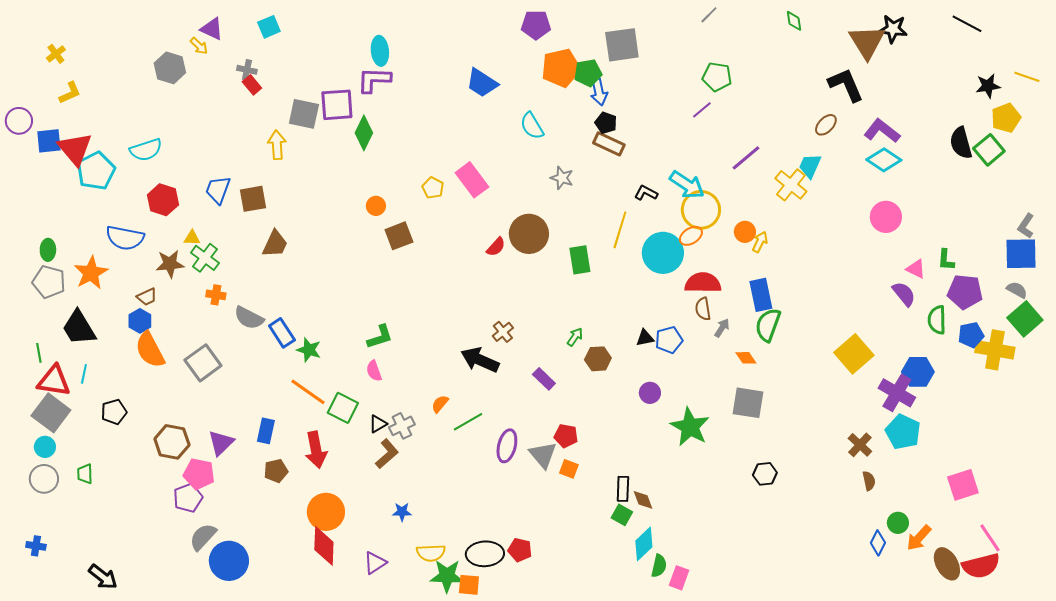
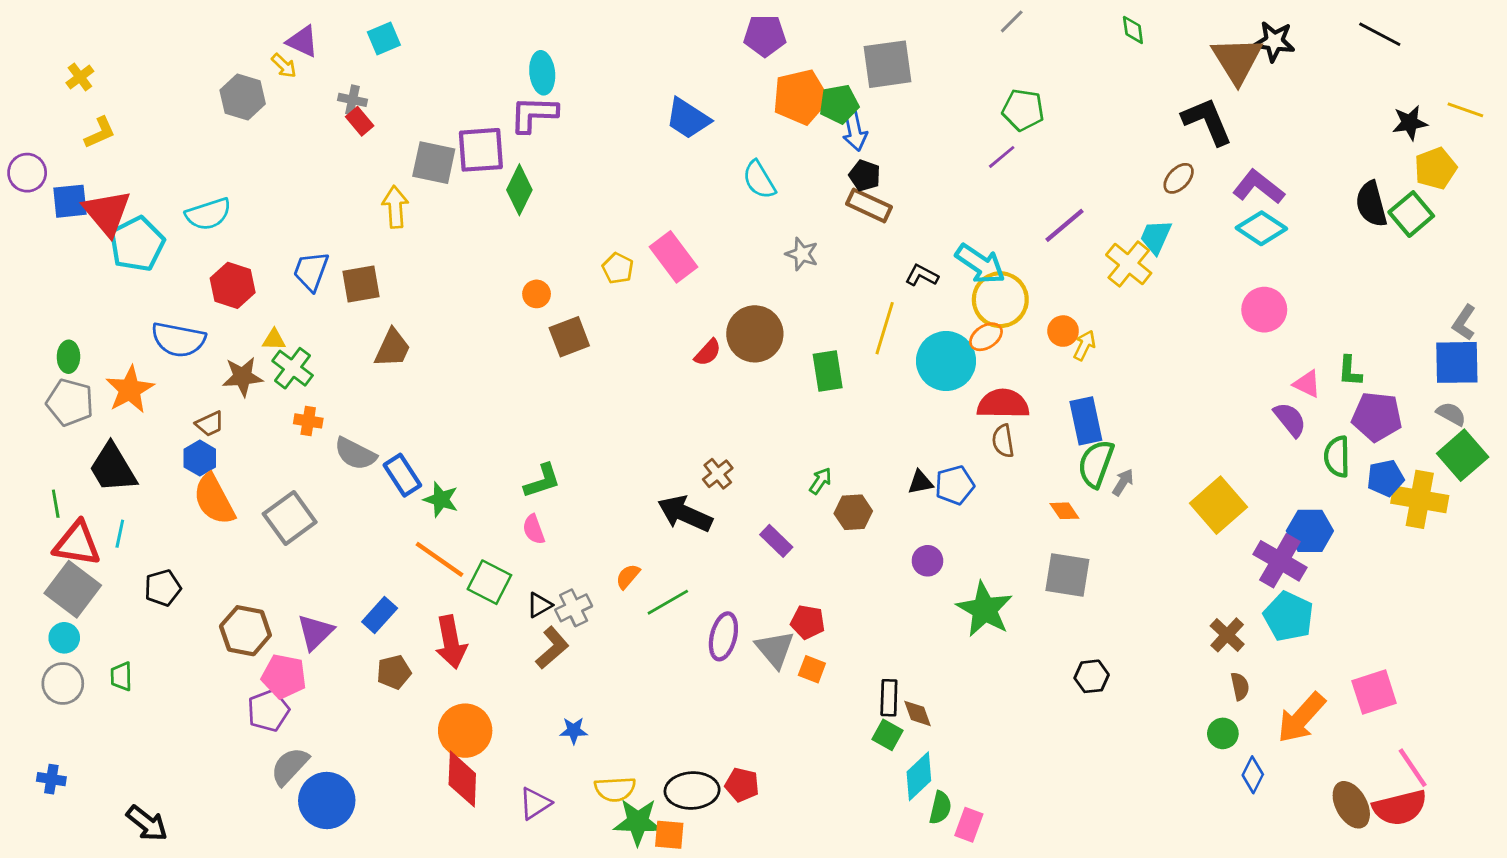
gray arrow: (722, 328) -> (1123, 482), moved
blue rectangle: (266, 431) -> (380, 615), turned 30
green circle: (898, 523) -> (1223, 733), moved
orange arrow: (919, 538) -> (1301, 718), moved, size x1.4

